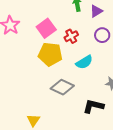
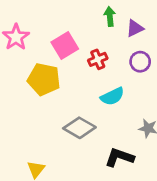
yellow pentagon: (50, 54) -> (44, 79), moved

